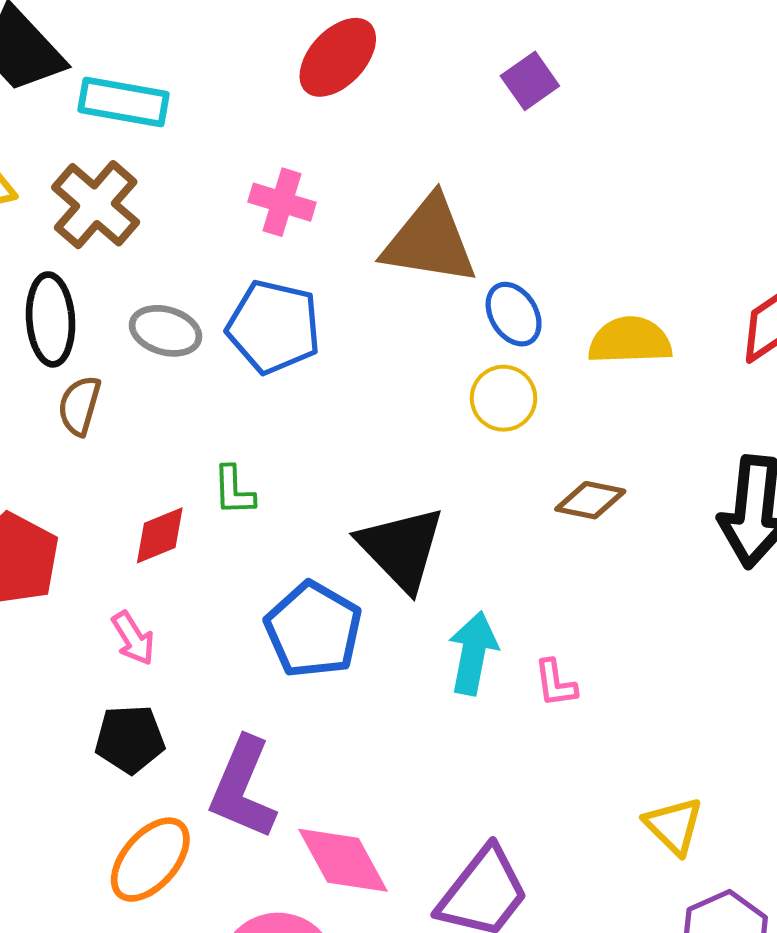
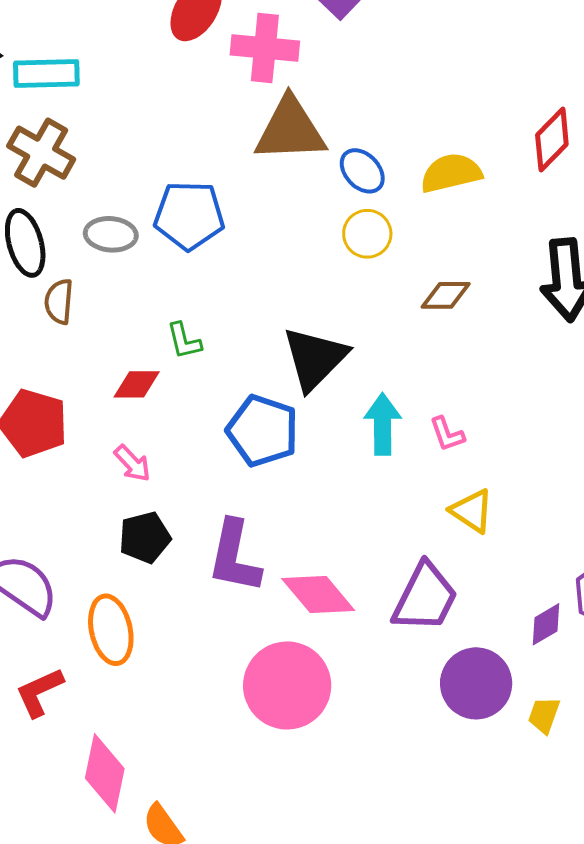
pink cross: (282, 202) -> (265, 48), moved, size x1.4
red diamond: (160, 535) -> (137, 384), turned 33
black triangle: (401, 548) -> (315, 358), turned 40
yellow triangle: (674, 826) -> (472, 511), moved
orange ellipse: (150, 860) -> (111, 630), moved, turned -42

